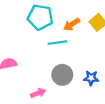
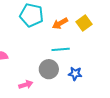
cyan line: (57, 43) -> (61, 49), moved

